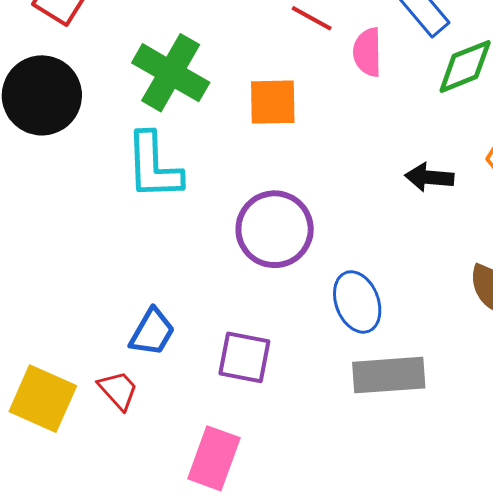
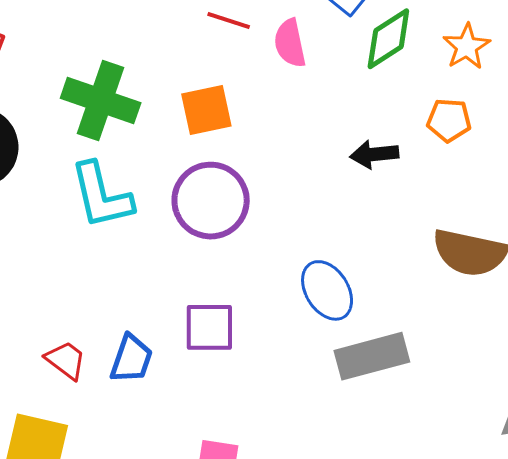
purple circle: (275, 229) -> (211, 201), moved
purple square: (244, 357) -> (209, 327), moved
red trapezoid: (118, 390) -> (66, 360), moved

